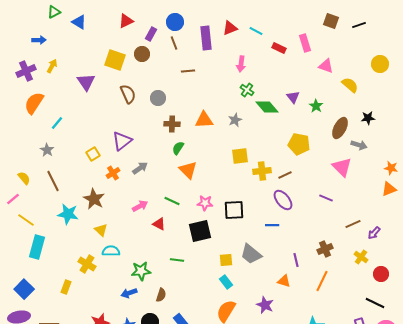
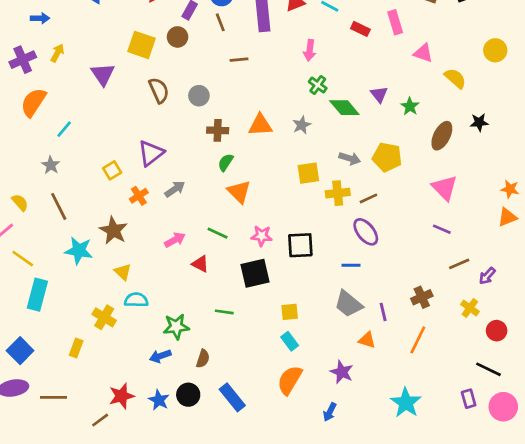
gray arrow: (359, 145) -> (350, 158), moved
purple line: (326, 198) -> (442, 229), moved
gray trapezoid: (251, 254) -> (348, 304), moved

